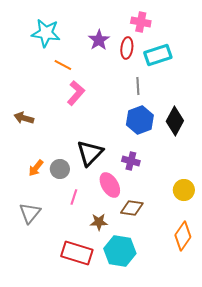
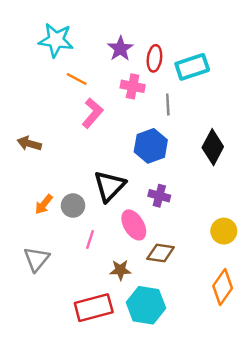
pink cross: (141, 22) -> (133, 86), moved
blue hexagon: (140, 120) -> (151, 146), moved
red rectangle: (77, 253) -> (94, 308), turned -32

